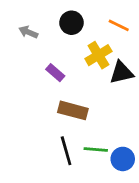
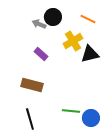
gray arrow: (28, 32) -> (39, 24), moved
brown rectangle: (73, 110) -> (32, 85), moved
black line: (66, 151) -> (30, 119), moved

